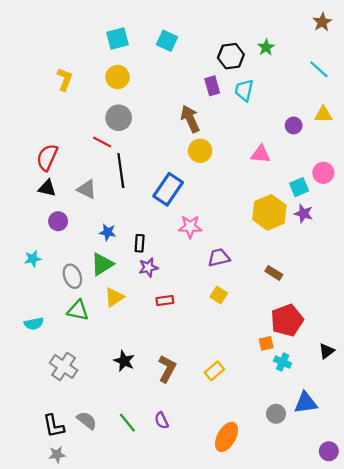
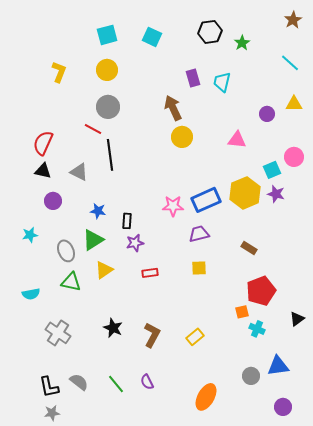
black hexagon: (231, 56) -> (210, 32), moved
blue rectangle: (168, 189) -> (206, 200), moved, turned 32
yellow square: (219, 295) -> (199, 268), turned -35
purple circle: (329, 451) -> (283, 407), moved

